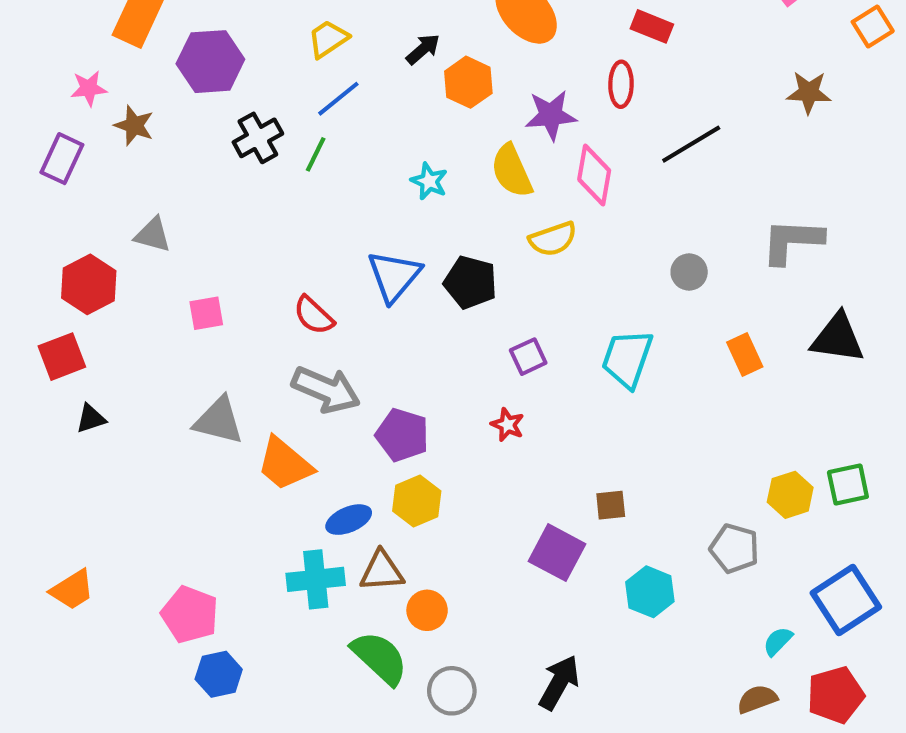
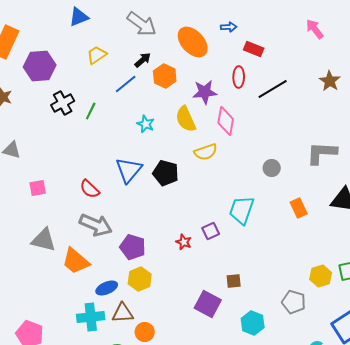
brown star: (809, 92) -> (330, 81), turned 30
blue line: (338, 99) -> (126, 84), moved
black line: (691, 144) -> (273, 89), moved
purple square: (528, 357) -> (211, 231), moved

